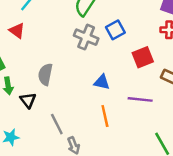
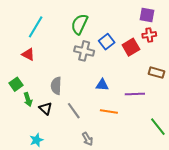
red square: (143, 57) -> (131, 47), moved
orange line: (105, 116) -> (109, 112), turned -60
gray line: (57, 124) -> (74, 111), moved

